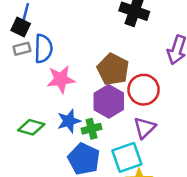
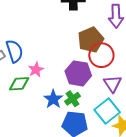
brown pentagon: (113, 69) -> (91, 40), moved, turned -30
pink star: (61, 79) -> (36, 70), size x0.7
green diamond: (31, 127) -> (19, 84), moved

